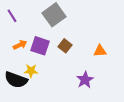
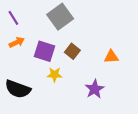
orange arrow: (20, 45) -> (17, 42), moved
yellow star: (31, 71) -> (55, 75), moved

